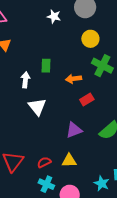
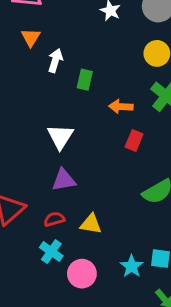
white arrow: (25, 80) -> (55, 61), moved
red rectangle: (87, 99) -> (134, 140), turned -48
purple triangle: (74, 130) -> (64, 180), moved

